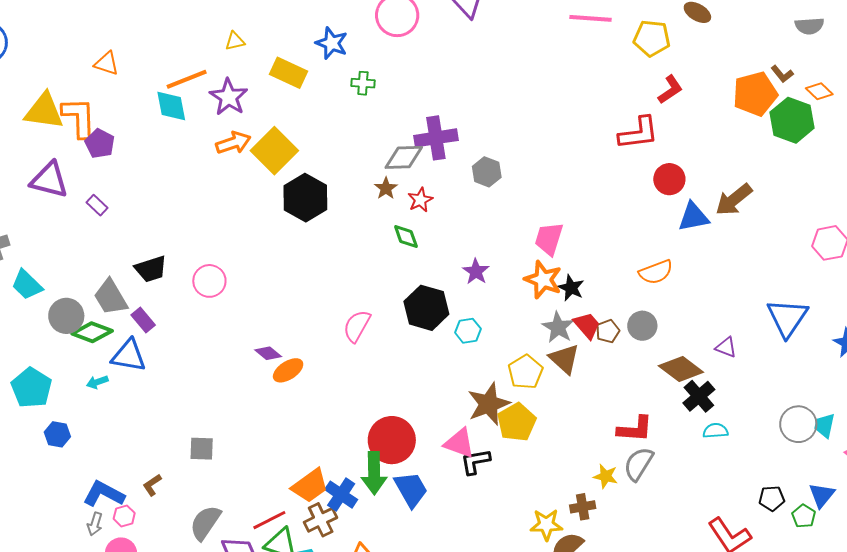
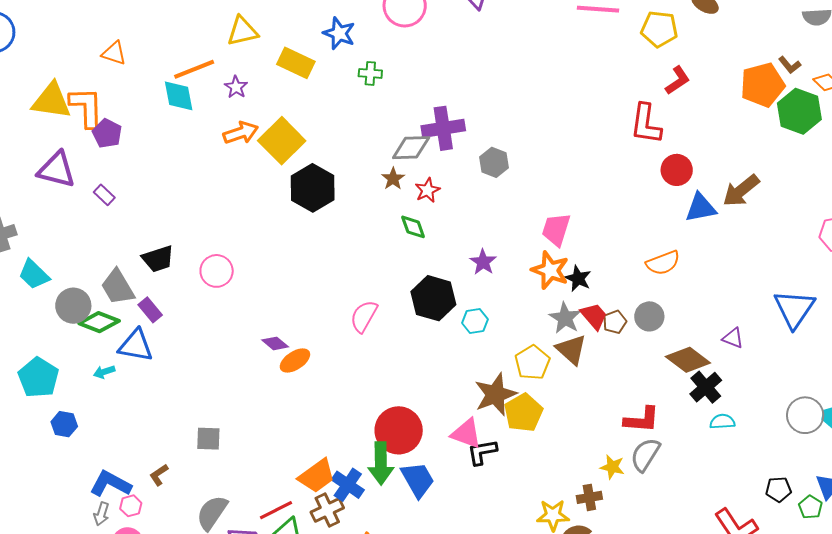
yellow triangle: (235, 41) -> (242, 31), size x1.6
purple star: (229, 97) -> (236, 87), size x0.6
red L-shape: (639, 133) -> (646, 124), turned 105

